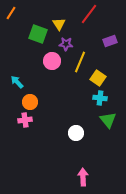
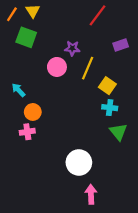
yellow triangle: (59, 24) -> (33, 11), moved
green square: (38, 34) -> (26, 37), moved
white circle: (76, 133) -> (79, 163), moved, size x1.5

